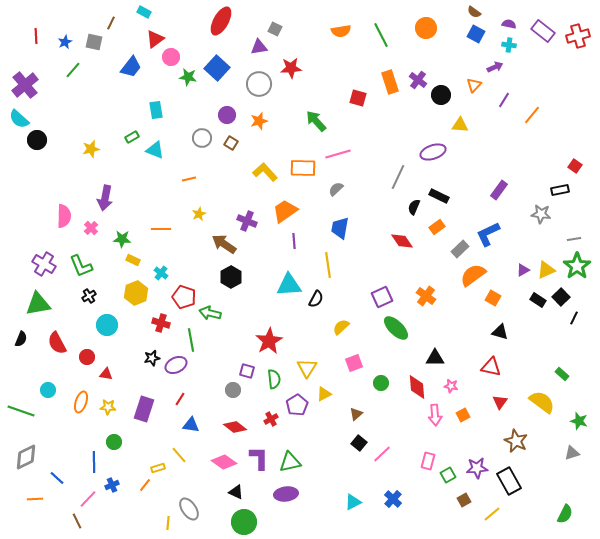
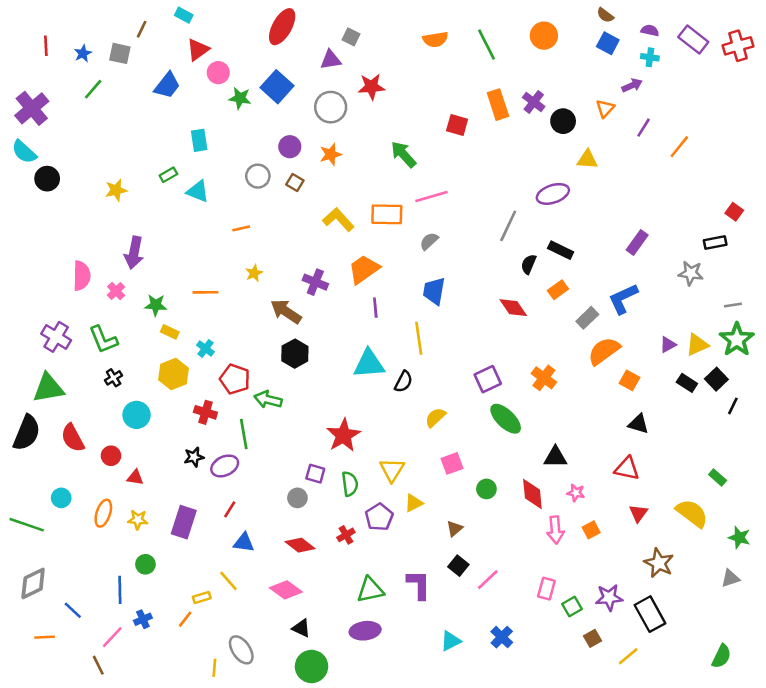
black semicircle: (21, 339) -> (27, 433), size x1.8
purple L-shape: (259, 458) -> (419, 585), moved

